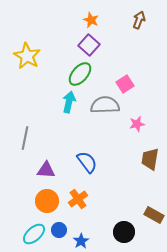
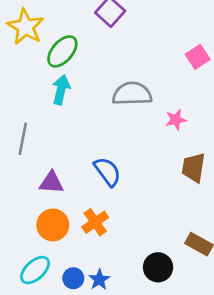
green ellipse: (80, 74) -> (62, 51), moved
pink square: (125, 84) -> (198, 57), moved
cyan arrow: (69, 102) -> (61, 90), moved
blue circle: (59, 230) -> (73, 278), moved

